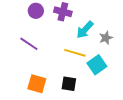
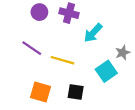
gray star: (106, 38) -> (123, 53), moved
yellow line: (75, 53) -> (62, 60), moved

